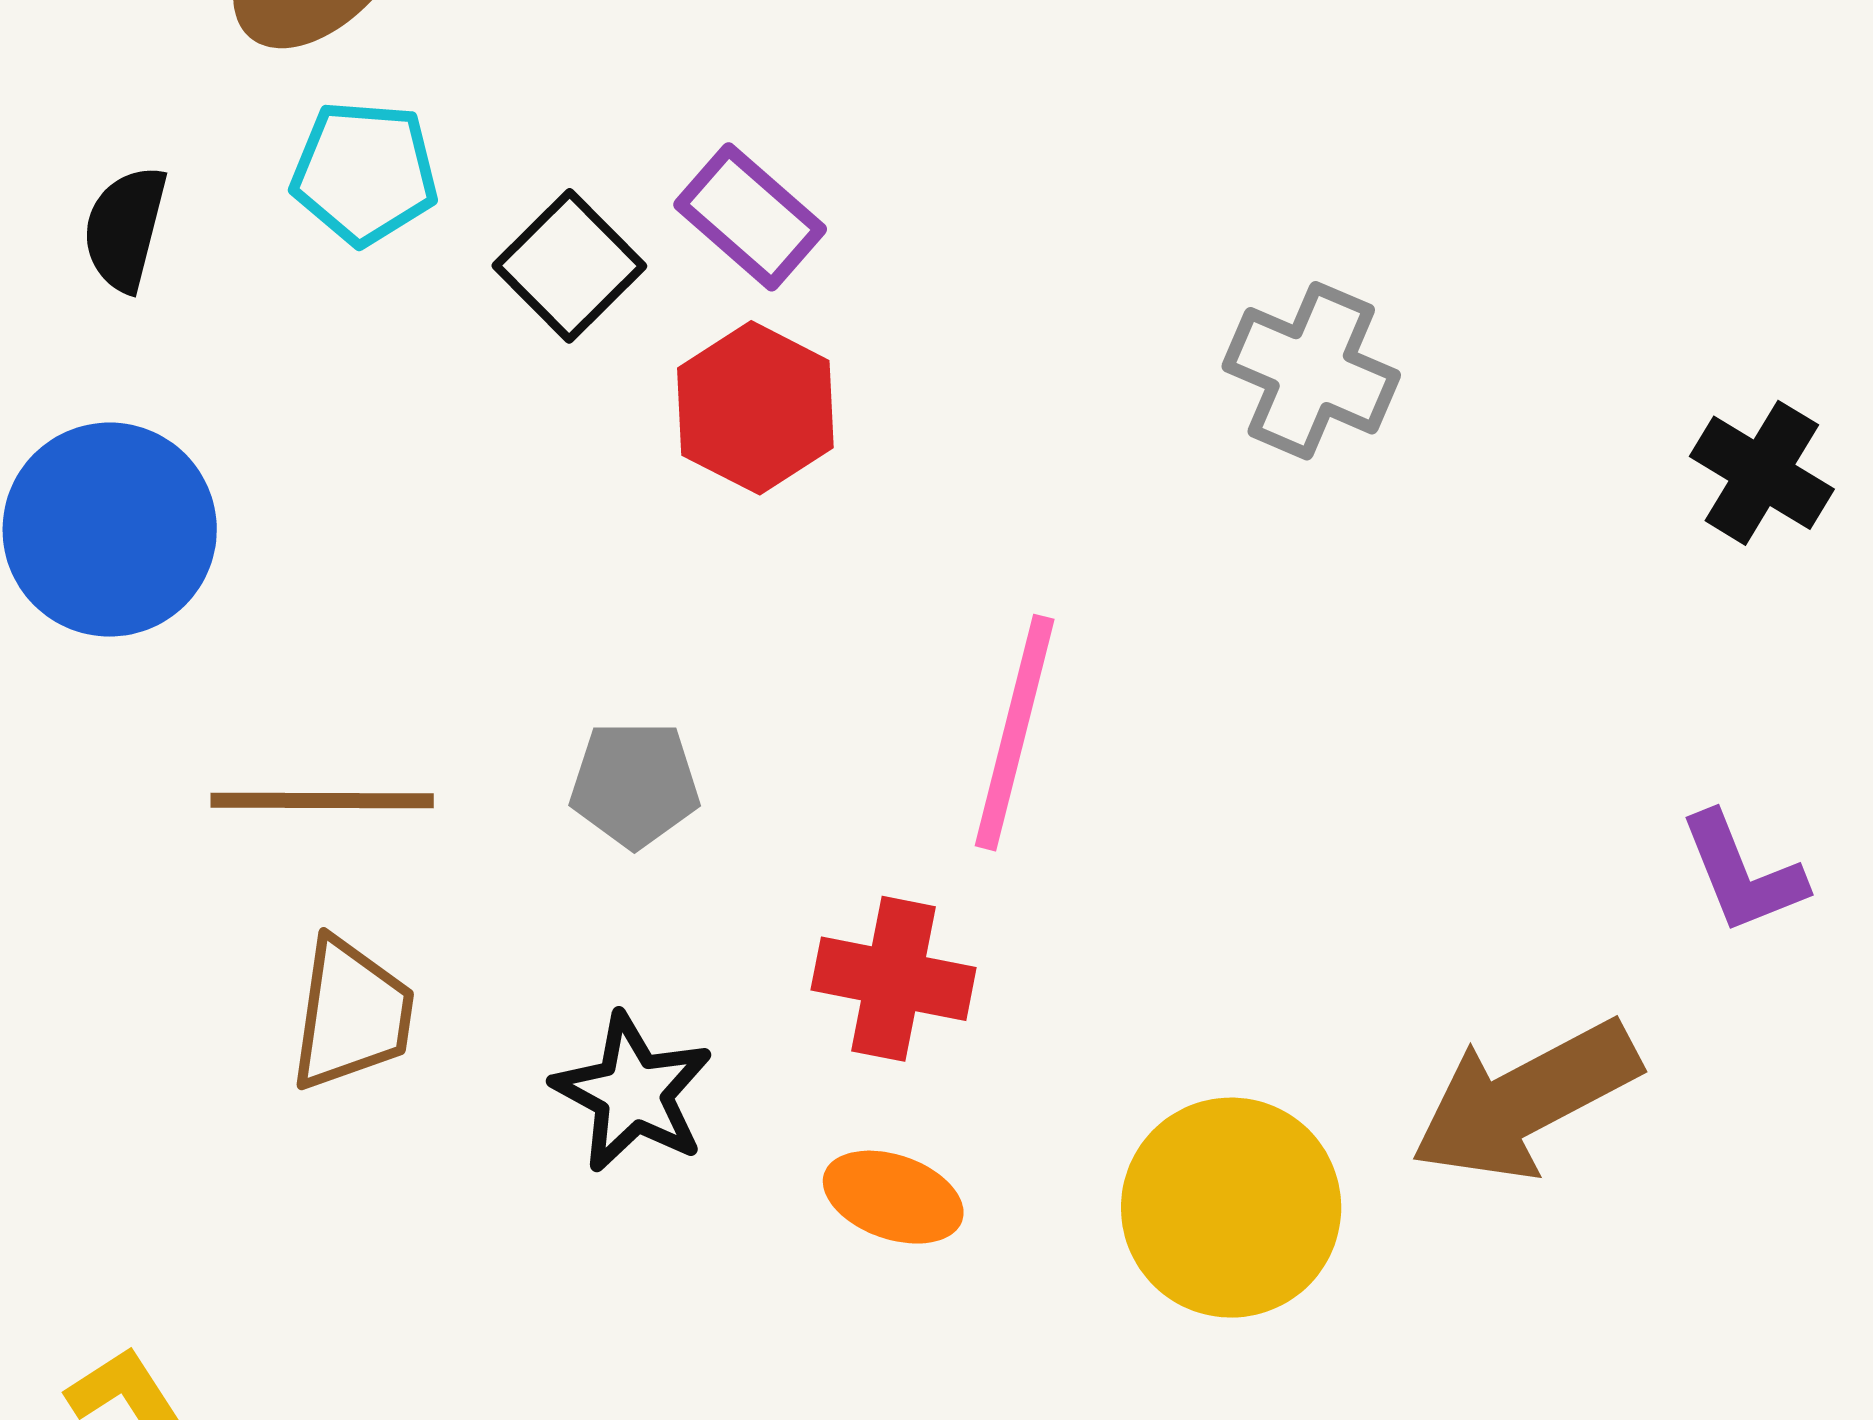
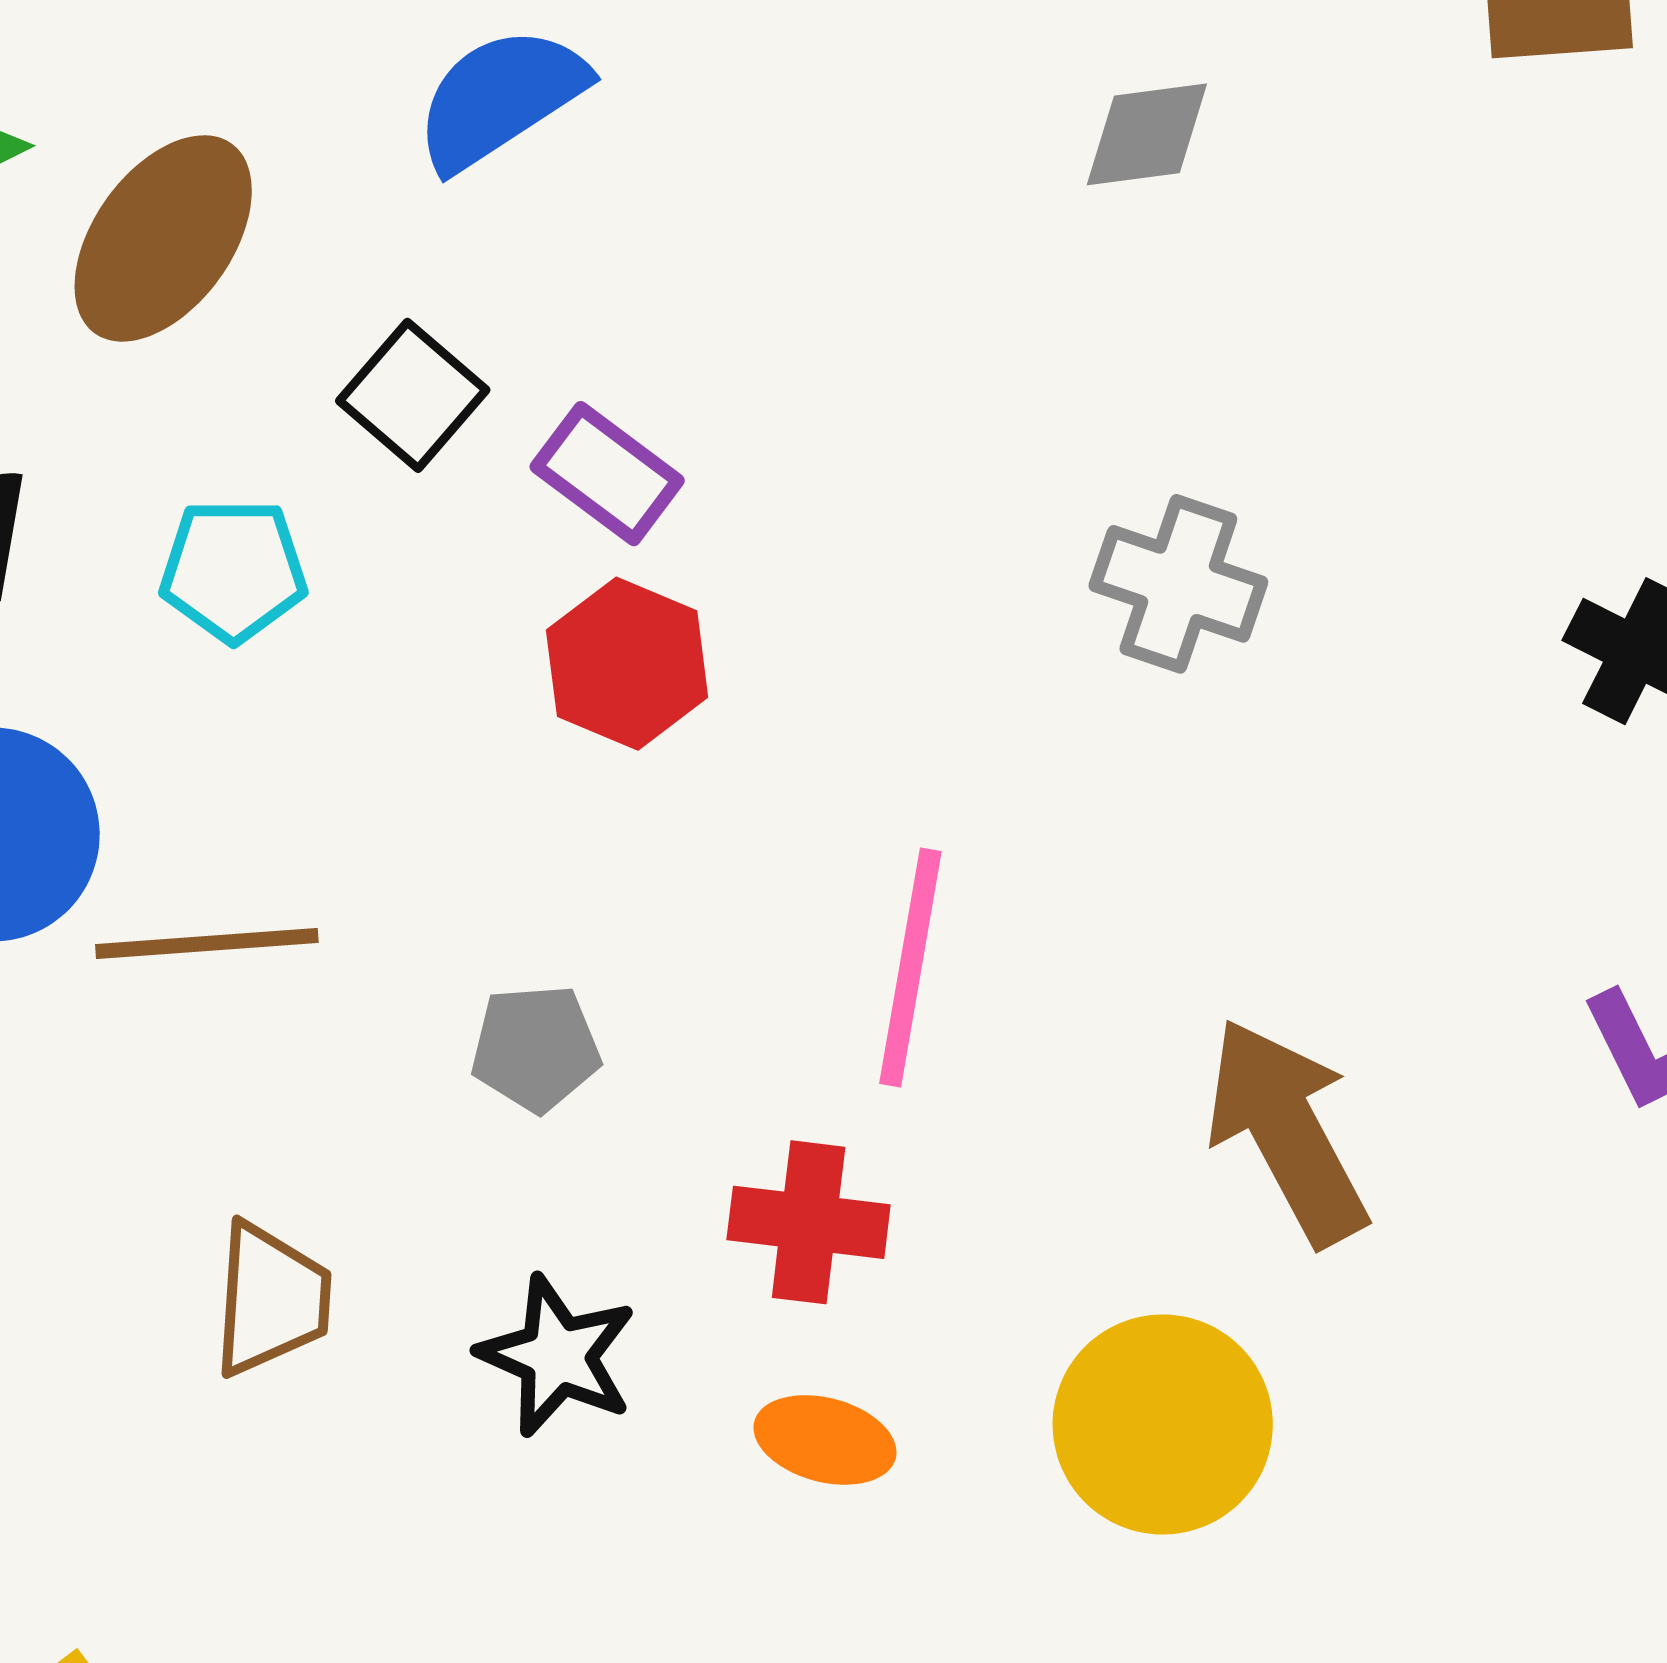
cyan pentagon: (364, 173) -> (233, 570), moved
black square: (569, 266) -> (413, 395), moved
brown line: (322, 800) -> (207, 944), moved
brown arrow: (1525, 1100) -> (1287, 1132), moved, turned 94

